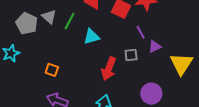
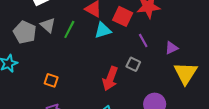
cyan triangle: (91, 37) -> (103, 30), moved
purple triangle: (155, 47) -> (171, 48), moved
gray square: (131, 55) -> (133, 64), turned 32

